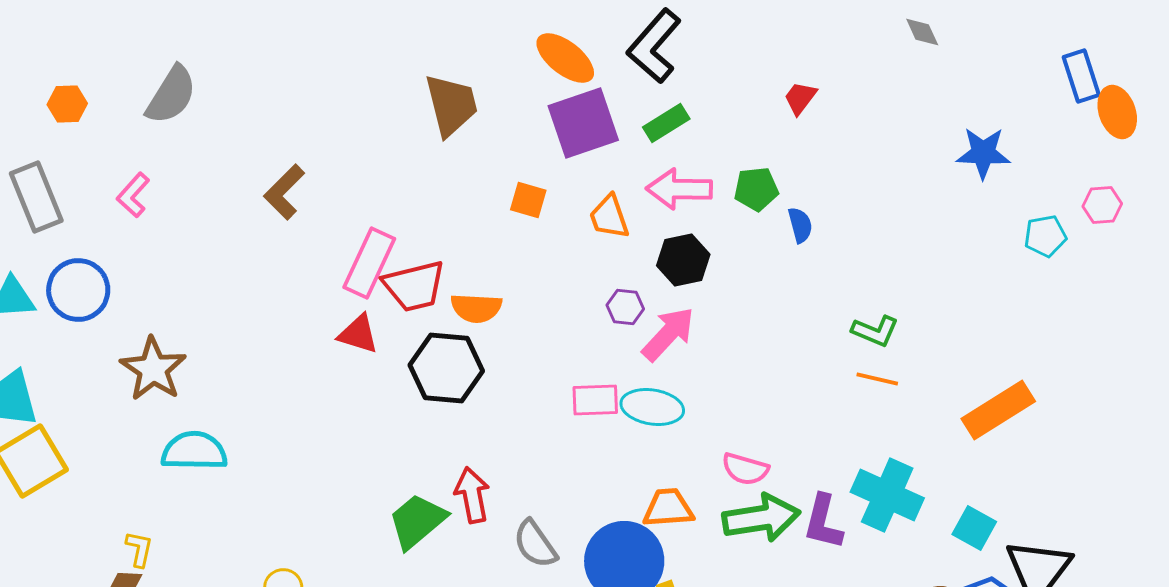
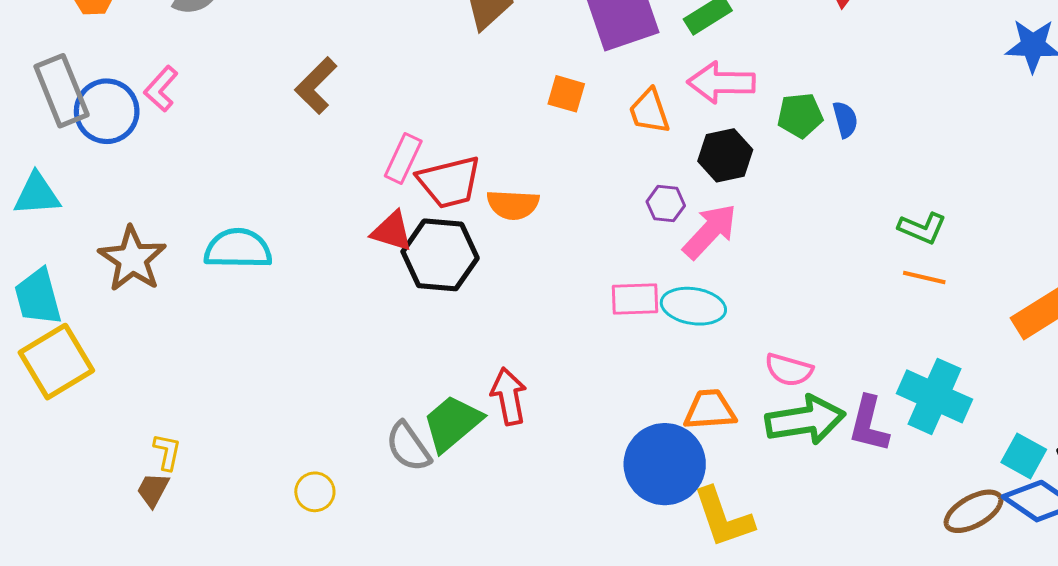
green pentagon: (756, 189) -> (800, 115), moved
pink rectangle: (369, 263) -> (403, 158), size x0.7
blue circle: (78, 290) -> (107, 111), moved
black hexagon: (446, 368) -> (440, 255), moved
brown star: (153, 369) -> (132, 259), moved
cyan semicircle: (194, 451) -> (238, 249), moved
cyan square: (974, 528) -> (1024, 456), moved
gray semicircle: (535, 544) -> (408, 447), moved

